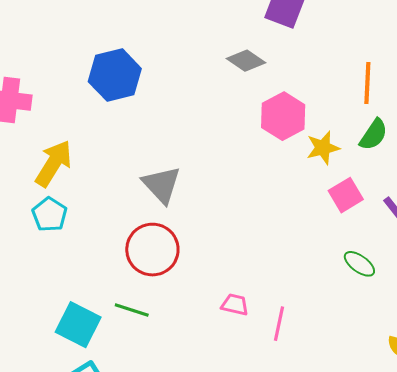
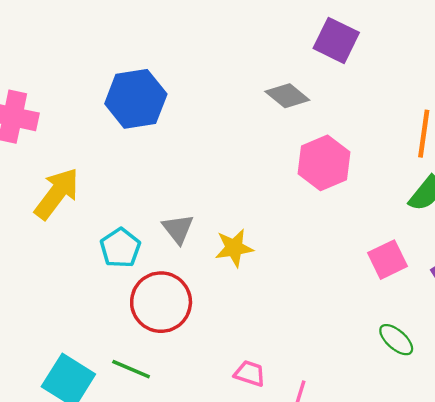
yellow star: (323, 148) -> (234, 248), moved
gray triangle: (161, 185) -> (178, 229), size x0.7
cyan pentagon: (50, 214) -> (120, 248), moved

